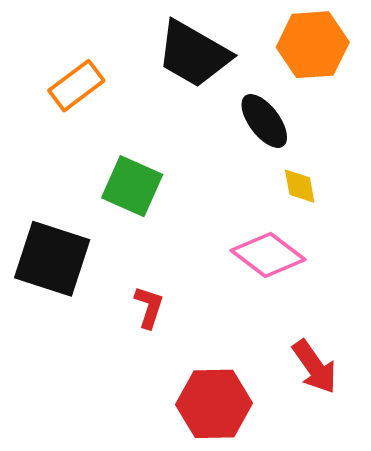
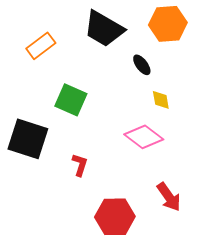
black ellipse: (264, 121) -> (142, 65), size x0.7

